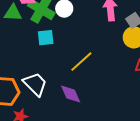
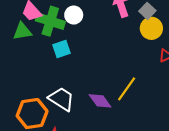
yellow line: (81, 62) -> (127, 89), moved

